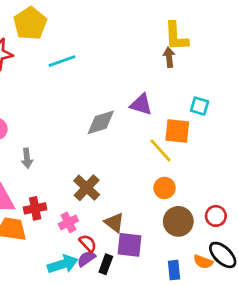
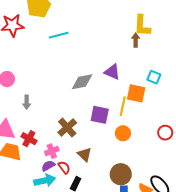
yellow line: (160, 150) -> (123, 106), turned 48
red cross: (35, 208) -> (29, 139), turned 35
red circle: (216, 216) -> (165, 133), moved
brown circle: (178, 221) -> (121, 174), moved
purple square: (130, 245) -> (100, 115), moved
purple semicircle: (86, 259) -> (48, 166), moved

